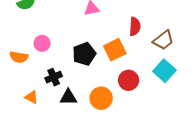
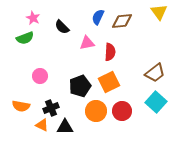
red semicircle: (135, 26) -> (110, 52), moved
orange semicircle: (19, 57) -> (21, 106), moved
orange triangle: (31, 97) -> (42, 125), moved
orange circle: (101, 98) -> (96, 111), moved

